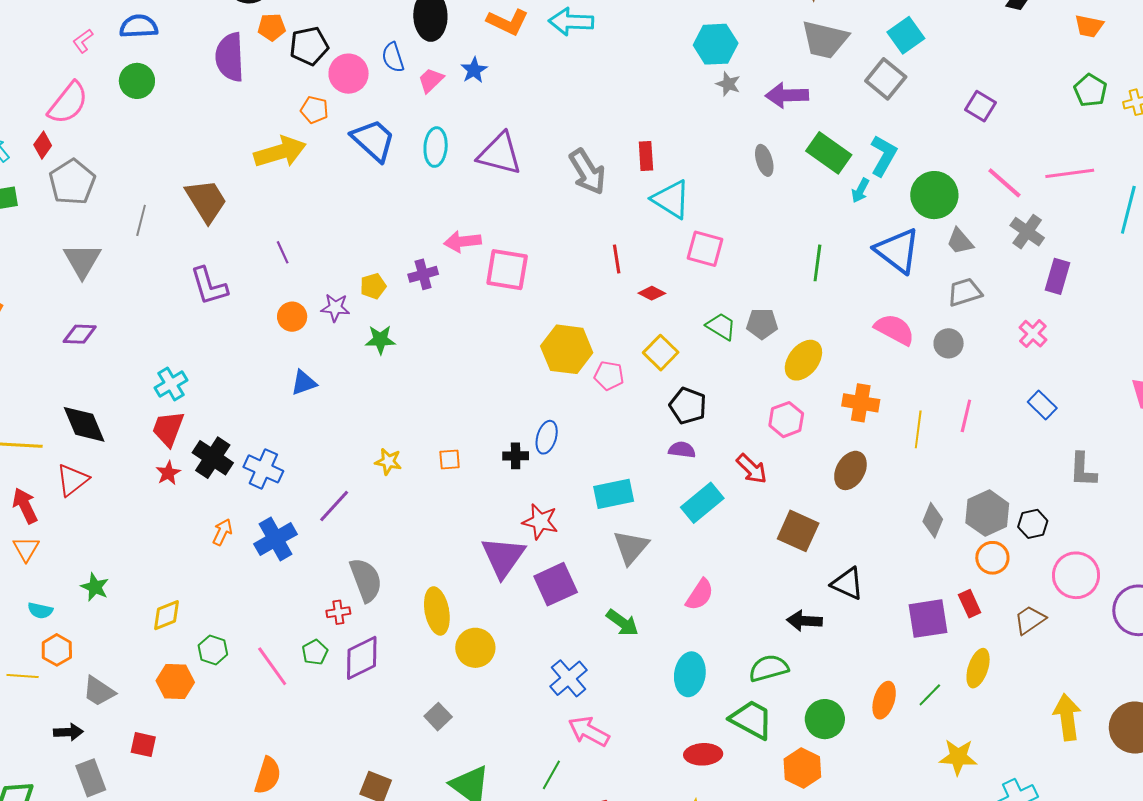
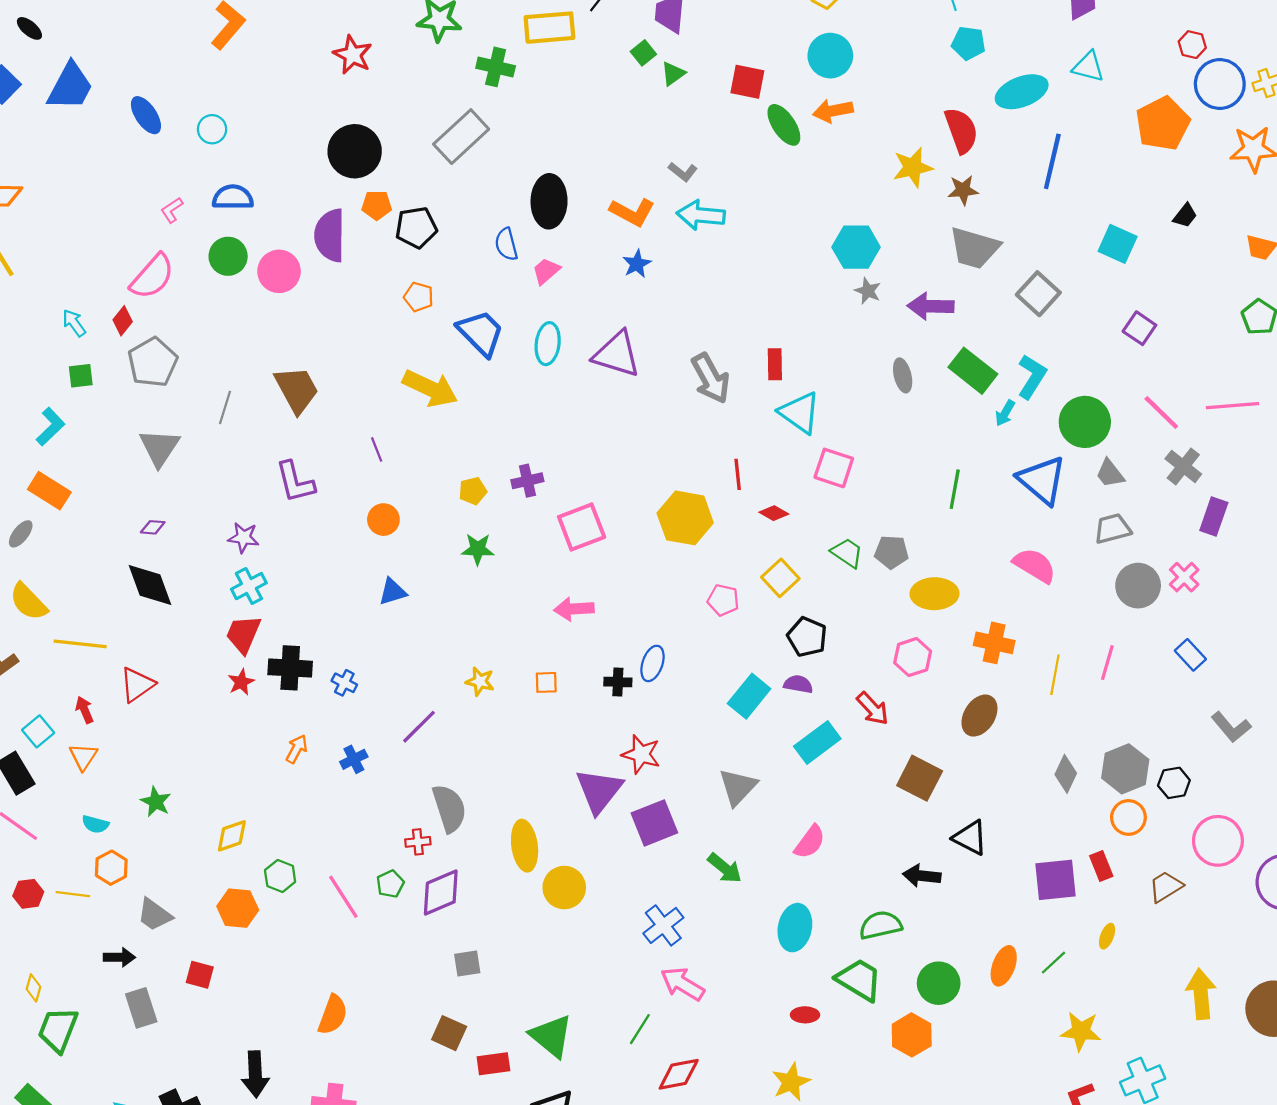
cyan square: (906, 35) -> (1118, 244), moved, turned -33
blue star: (474, 70) -> (637, 264), moved
pink circle: (349, 74) -> (279, 271), moved
yellow arrow: (280, 152) -> (430, 388), moved, turned 39
pink arrow: (463, 242) -> (574, 609), moved
pink square: (507, 270) -> (582, 527), moved, turned -33
purple star: (335, 308) -> (243, 538), moved
purple diamond: (80, 334) -> (153, 527), size x0.7
gray circle: (949, 343) -> (1138, 586), moved, size x1.4
yellow hexagon: (567, 349) -> (685, 518), moved
yellow ellipse: (803, 360) -> (934, 594), turned 48
black diamond: (84, 424) -> (150, 585), moved
black cross: (213, 458) -> (290, 668), turned -33
blue cross: (263, 469) -> (344, 683), size x0.6
gray L-shape: (1083, 470) -> (1231, 727), turned -45
cyan rectangle: (614, 494) -> (749, 696), moved, turned -42
red arrow: (25, 506) -> (84, 710), size x0.7
blue cross: (276, 539) -> (354, 759), size x0.6
yellow ellipse: (978, 668) -> (1107, 936), size x0.6
gray square: (438, 717) -> (467, 963), moved, turned 32
red ellipse: (703, 754) -> (805, 1015), size x0.7

